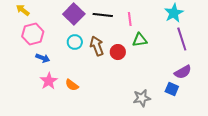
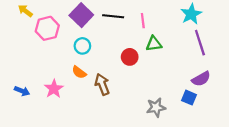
pink hexagon: (33, 34) -> (47, 28), moved
brown arrow: (97, 46) -> (102, 84), moved
blue arrow: (43, 58) -> (22, 91), moved
orange semicircle: (72, 85) -> (79, 72), moved

